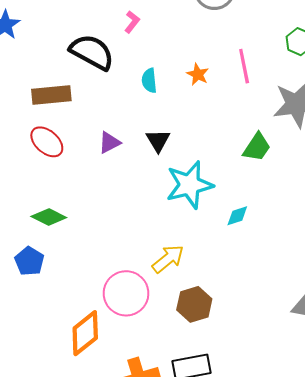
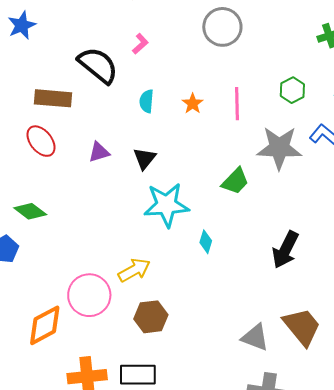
cyan diamond: (237, 216) -> (206, 242), turned -65

